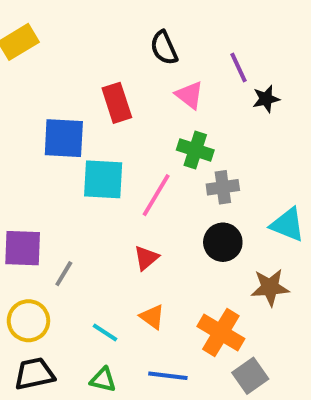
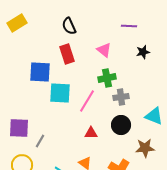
black semicircle: (164, 48) -> (69, 26), moved
purple line: (239, 67) -> (129, 26), moved, turned -63
green cross: (195, 150) -> (107, 78), turned -30
red triangle: (146, 258) -> (91, 133), moved, turned 40

